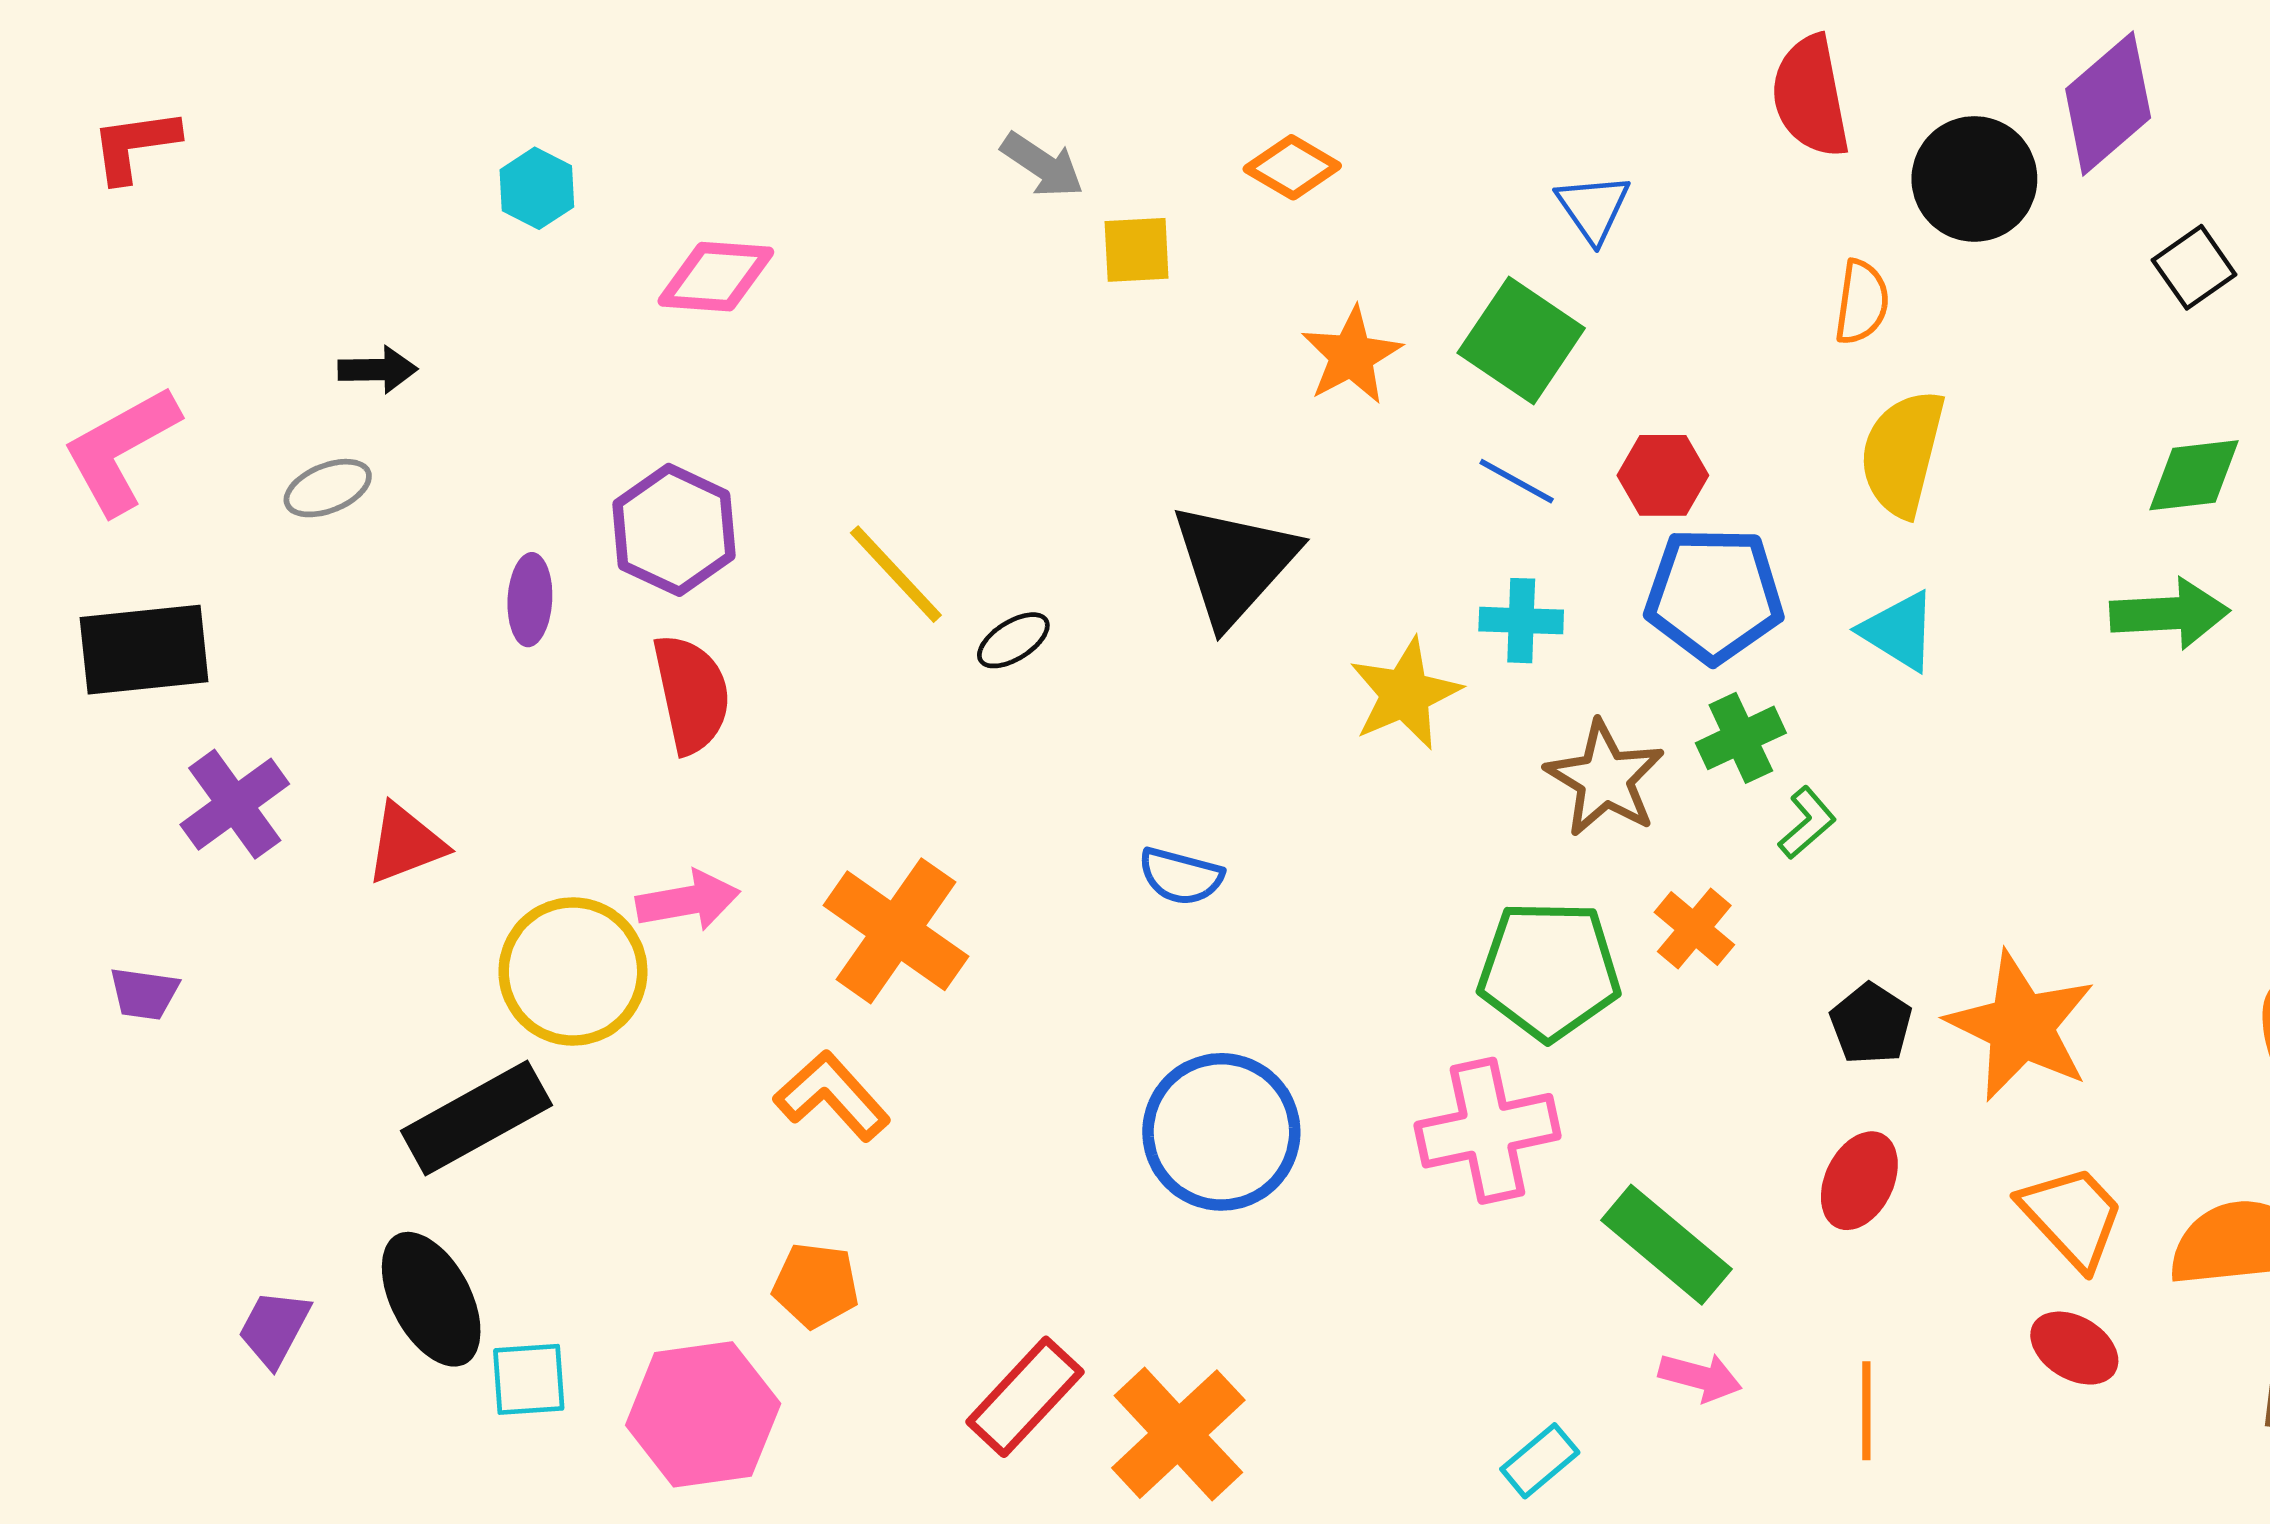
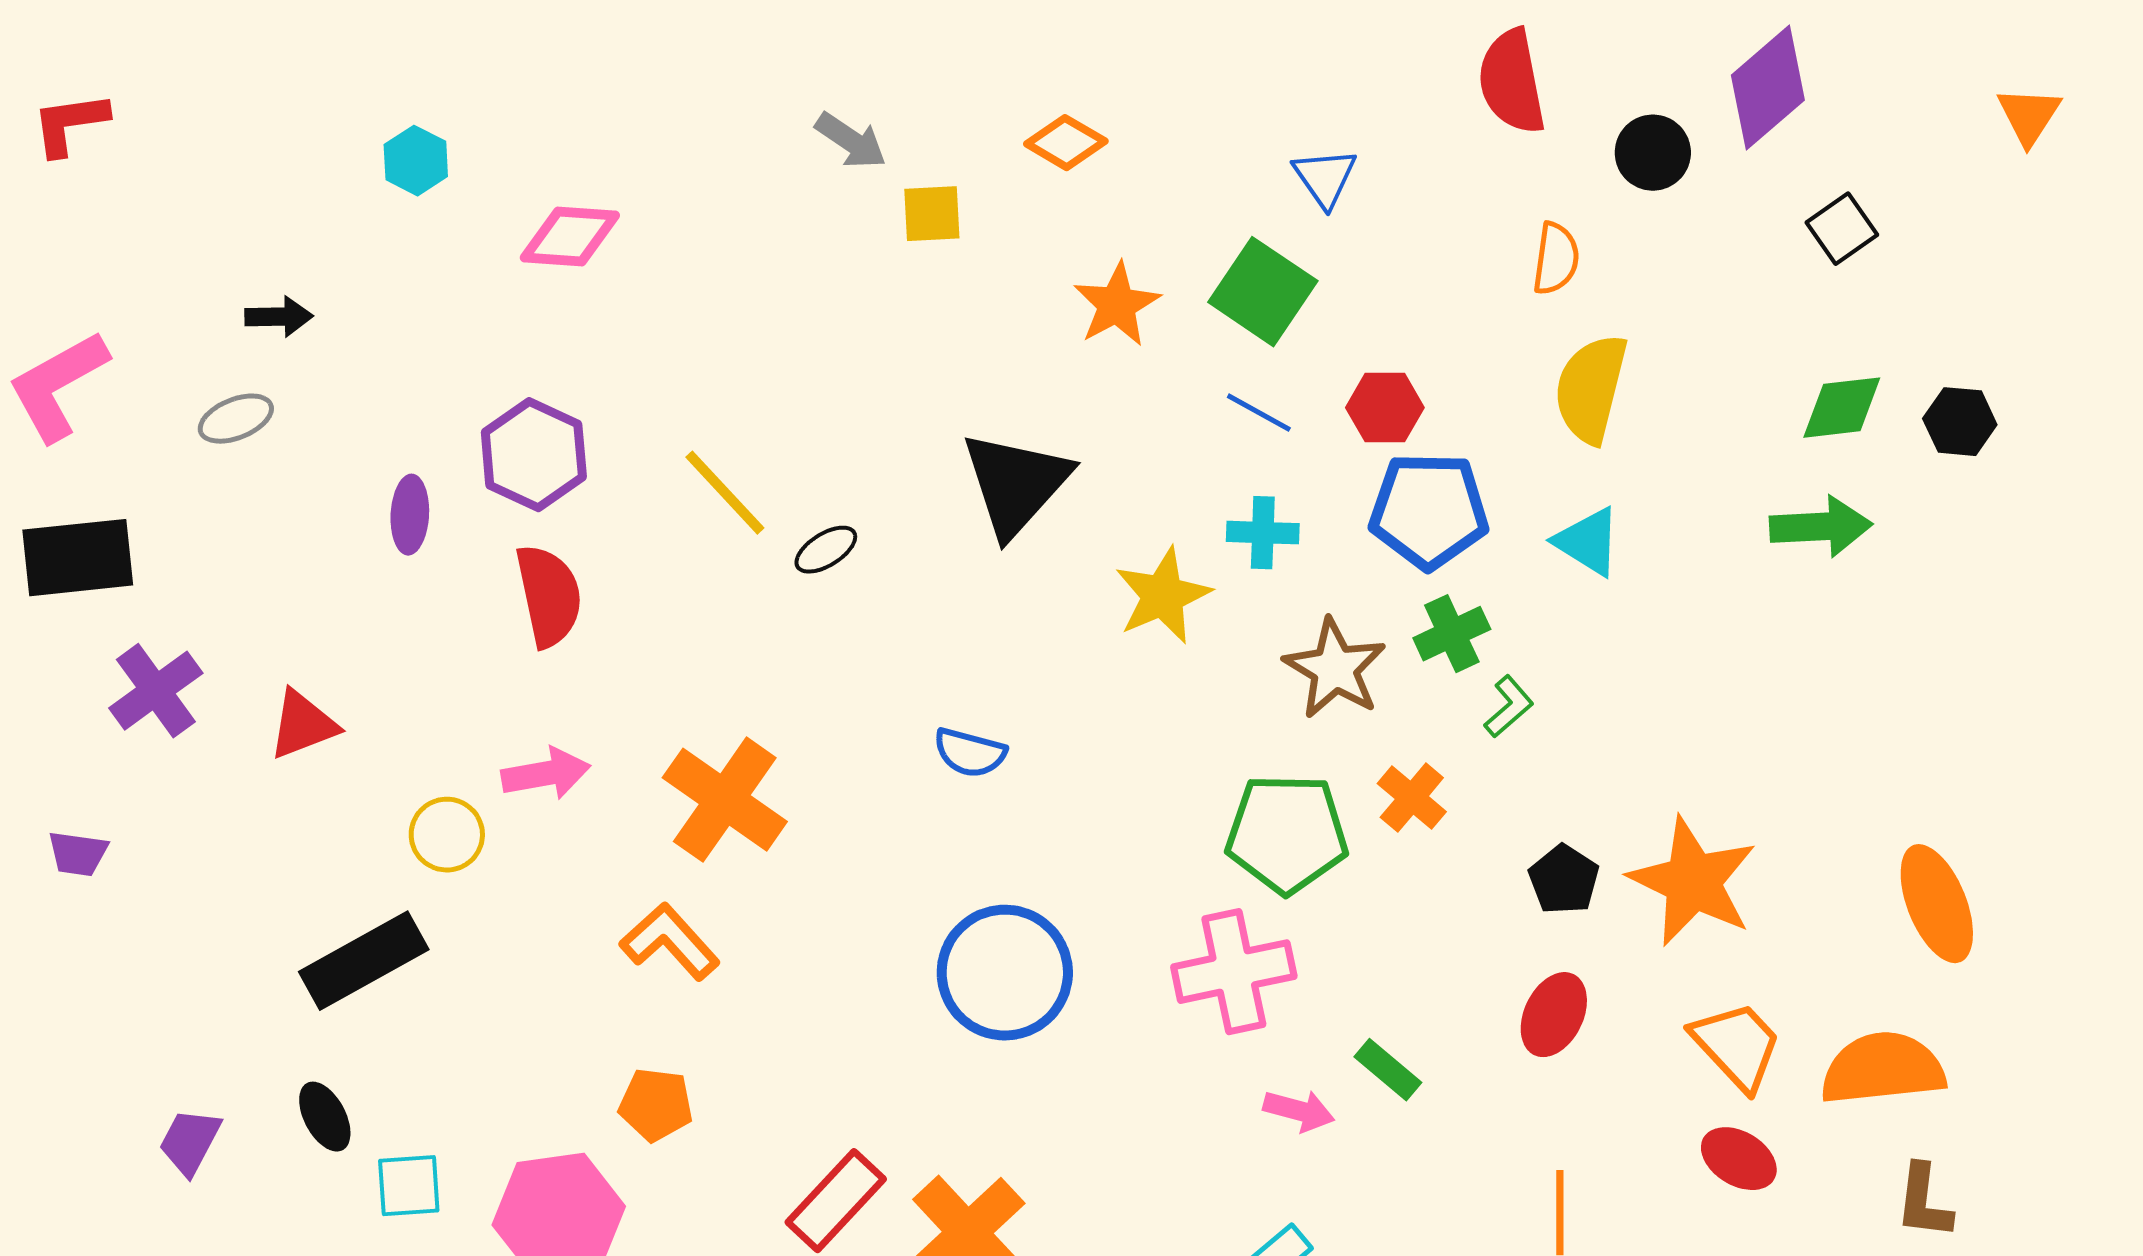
black circle: (1974, 179) -> (1653, 153), size x0.7
yellow circle: (573, 972) -> (447, 835), size x0.6
green rectangle: (1666, 1245) -> (1388, 1070), size x0.6
black ellipse: (431, 1299) -> (325, 1117), size x0.6
pink arrow: (1700, 1377) -> (1299, 1111), moved

